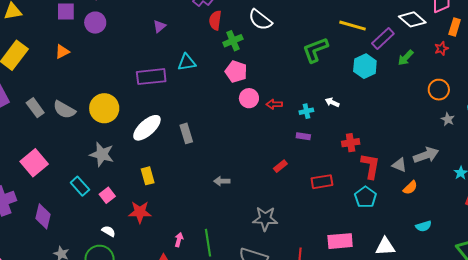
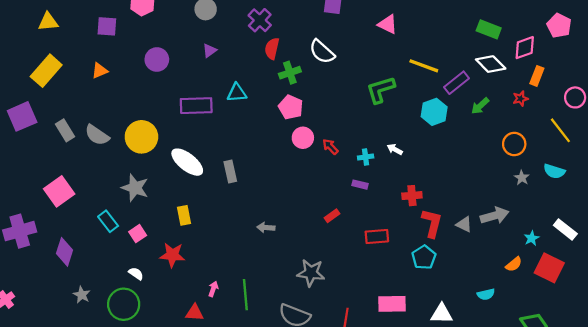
purple circle: (95, 23) -> (157, 60), moved
red arrow: (274, 104) -> (330, 147), turned 42
white ellipse: (147, 128) -> (187, 162), turned 76
orange semicircle: (410, 188) -> (514, 264), moved

